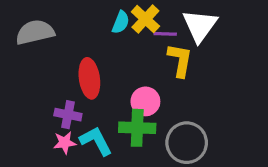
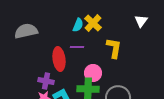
white triangle: (200, 26) -> (141, 21), moved, size x0.6
purple line: (165, 34) -> (77, 47), moved

